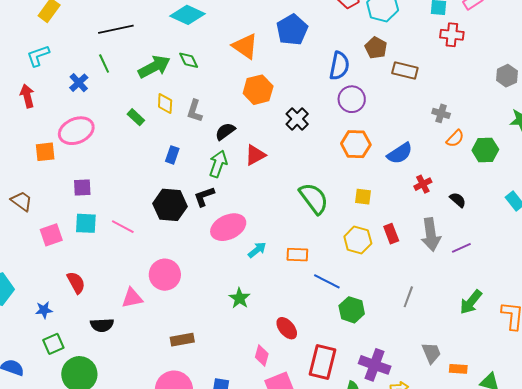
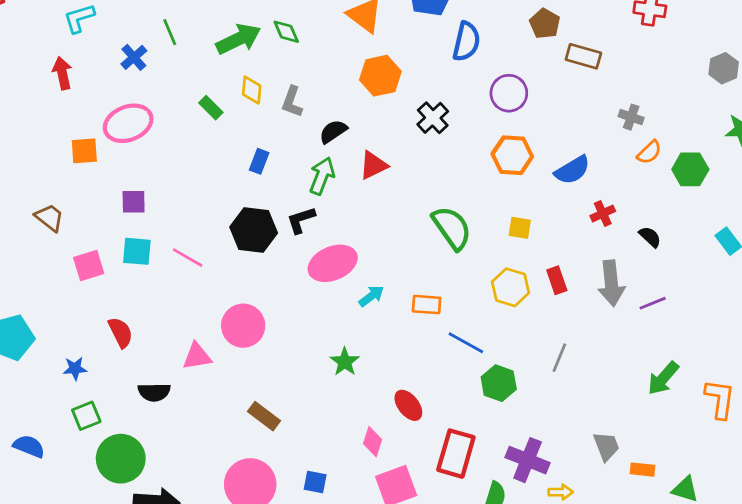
blue semicircle: (339, 66) -> (466, 42), moved
gray line: (408, 297) -> (559, 358), moved
brown rectangle: (182, 340) -> (264, 416), turned 45

